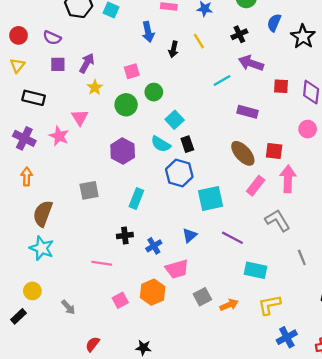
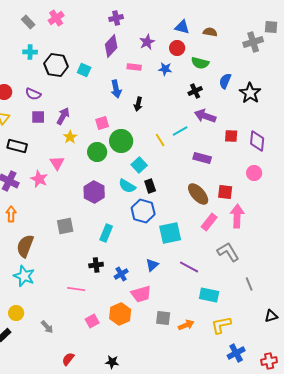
yellow line: (199, 41) -> (160, 140), moved
green circle: (154, 92) -> (121, 141), size x1.5
gray square: (202, 297) -> (163, 318), turned 35

